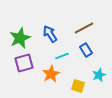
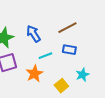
blue rectangle: (86, 50) -> (69, 50), turned -48
yellow square: (78, 86) -> (61, 86), turned 32

